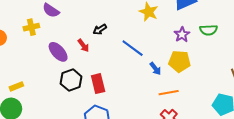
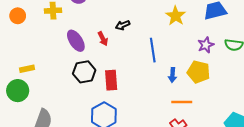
blue line: (133, 48) -> (153, 50), turned 35
blue arrow: (155, 69) -> (172, 75), turned 32

